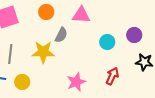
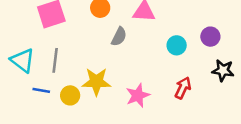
yellow star: (43, 52) -> (96, 82), moved

